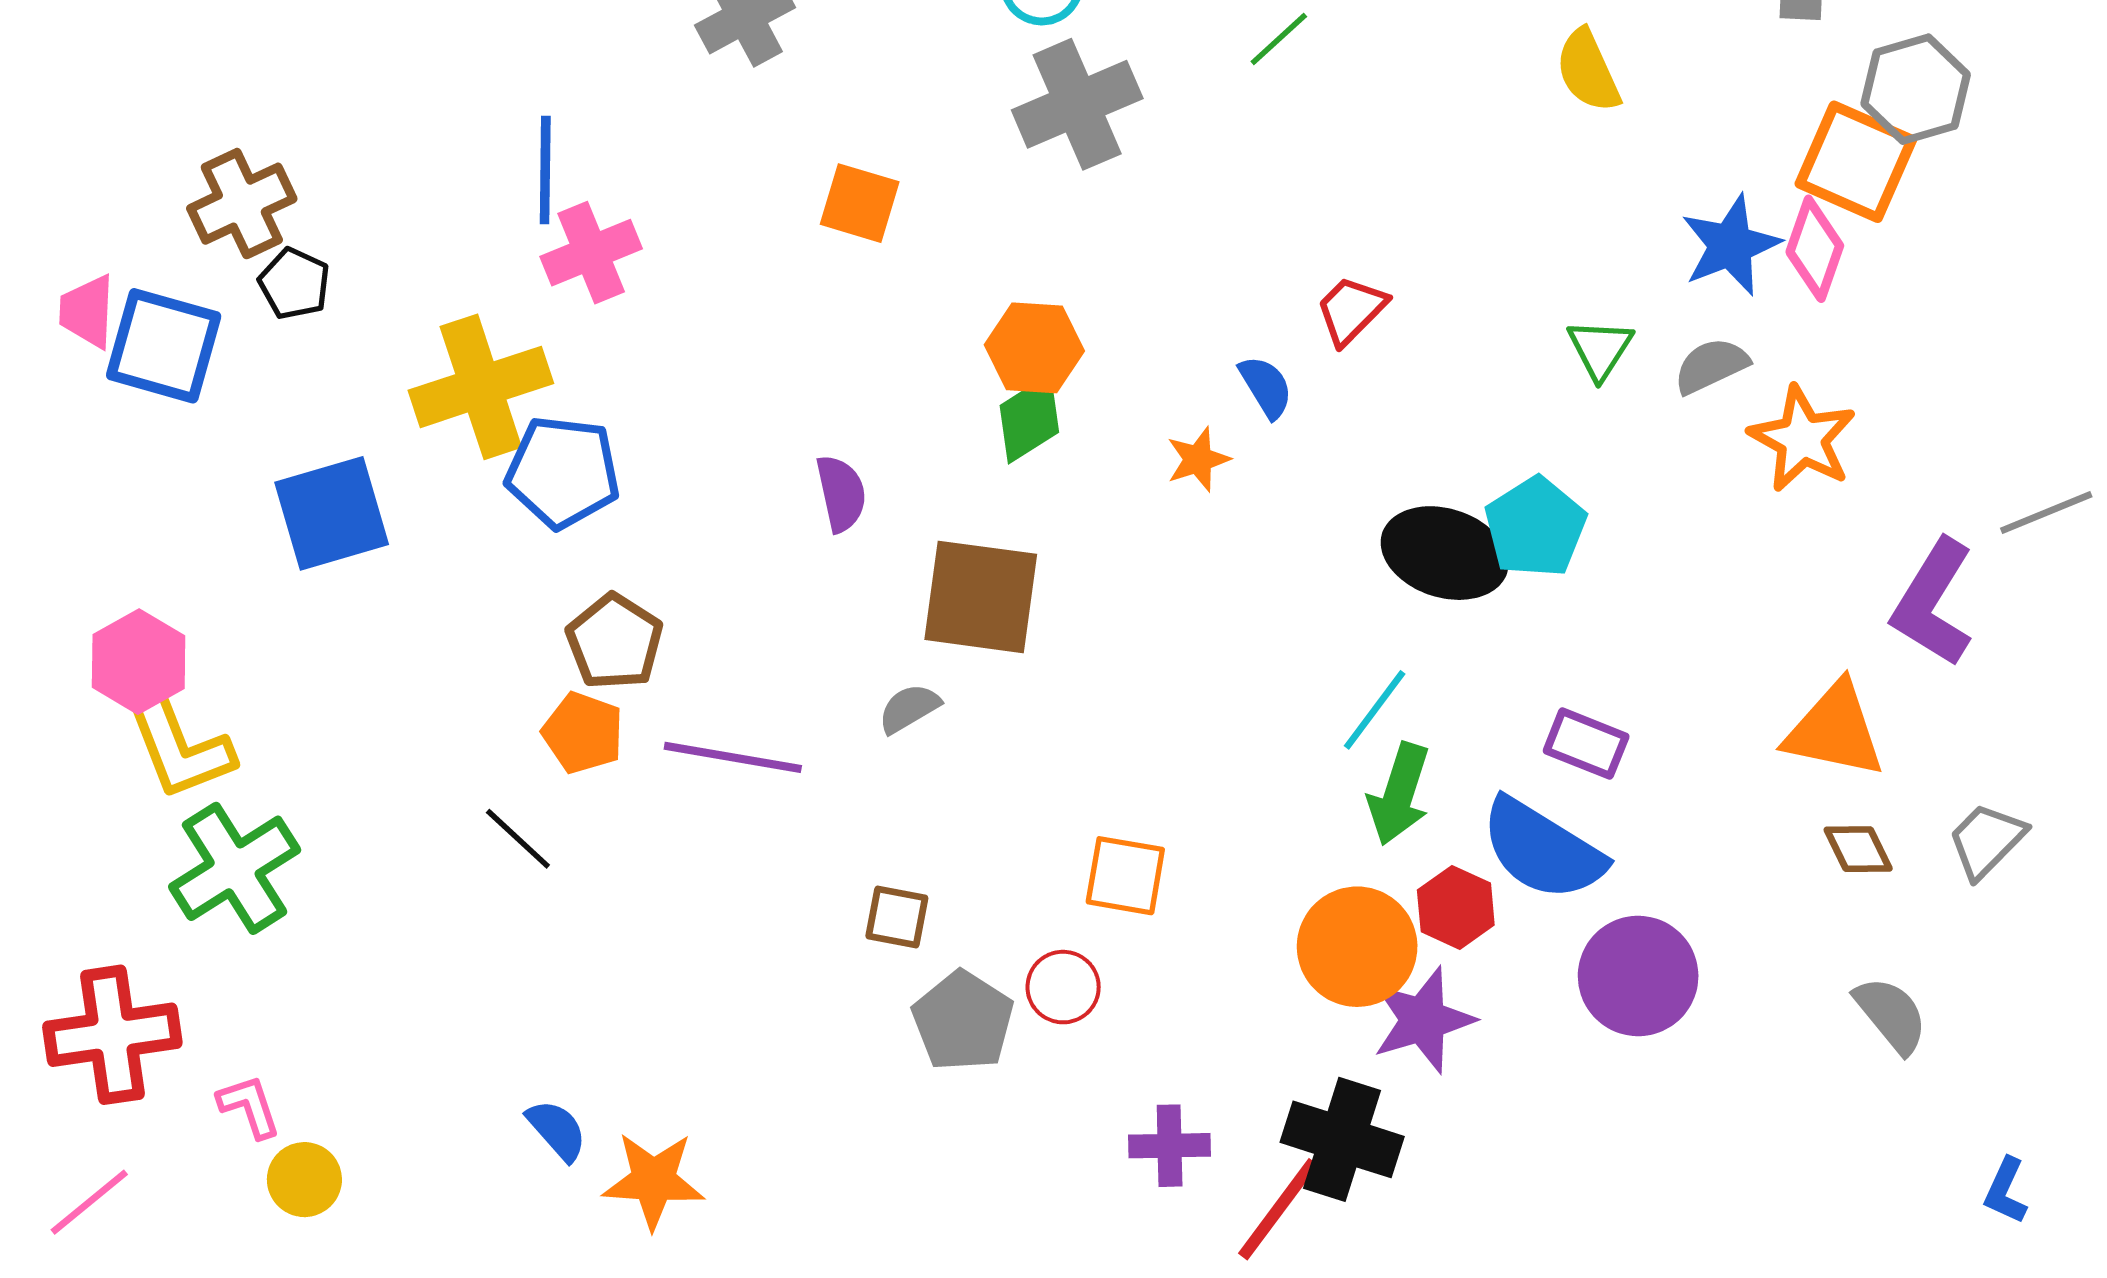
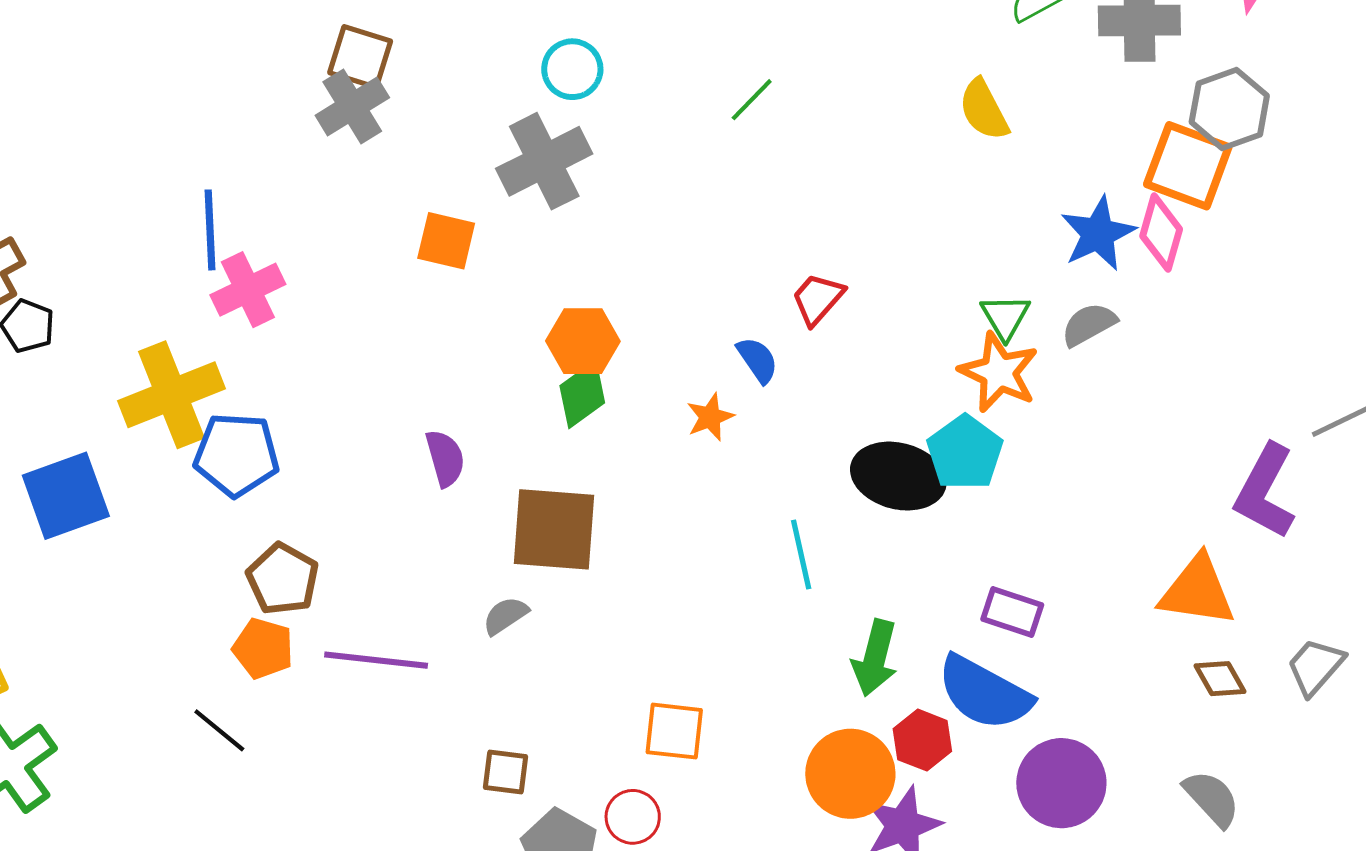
gray cross: (1077, 104) -> (544, 161), moved
orange star: (1802, 439) -> (999, 372), moved
cyan line: (1375, 710) -> (801, 554), moved, turned -46
gray semicircle: (1891, 1015) -> (1212, 798), moved

